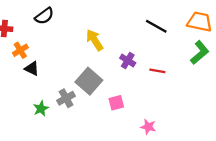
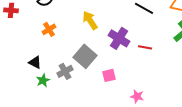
orange cross: (20, 50) -> (49, 29), moved
purple cross: (128, 61) -> (119, 38), size x1.5
black triangle: (32, 69) -> (35, 62), moved

